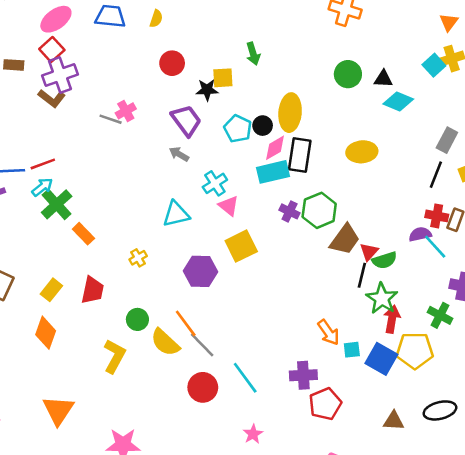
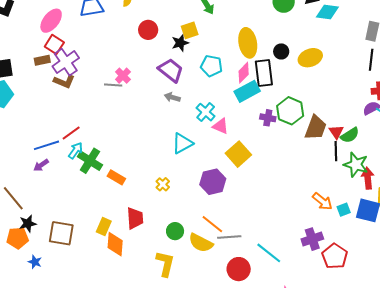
brown rectangle: (14, 65) -> (42, 60), moved
black circle: (263, 126) -> (281, 51), moved
orange diamond: (46, 333) -> (115, 244), moved
gray line: (202, 345) -> (229, 237), turned -35

